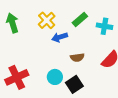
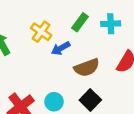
brown semicircle: (77, 57) -> (87, 68), size x1.5
cyan circle: (55, 77) -> (54, 102), moved

